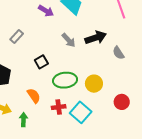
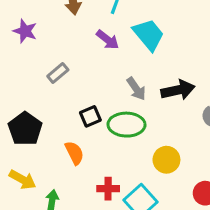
green ellipse: (65, 80) -> (126, 125), moved
orange semicircle: (34, 96) -> (74, 153), moved

